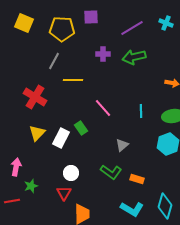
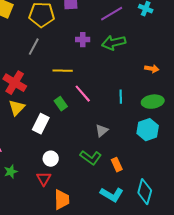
yellow line: (73, 80) -> (63, 71), moved
green rectangle: (81, 128) -> (61, 104), moved
yellow triangle: (37, 133) -> (17, 108), moved
orange rectangle: (137, 179) -> (117, 165), turned 48

